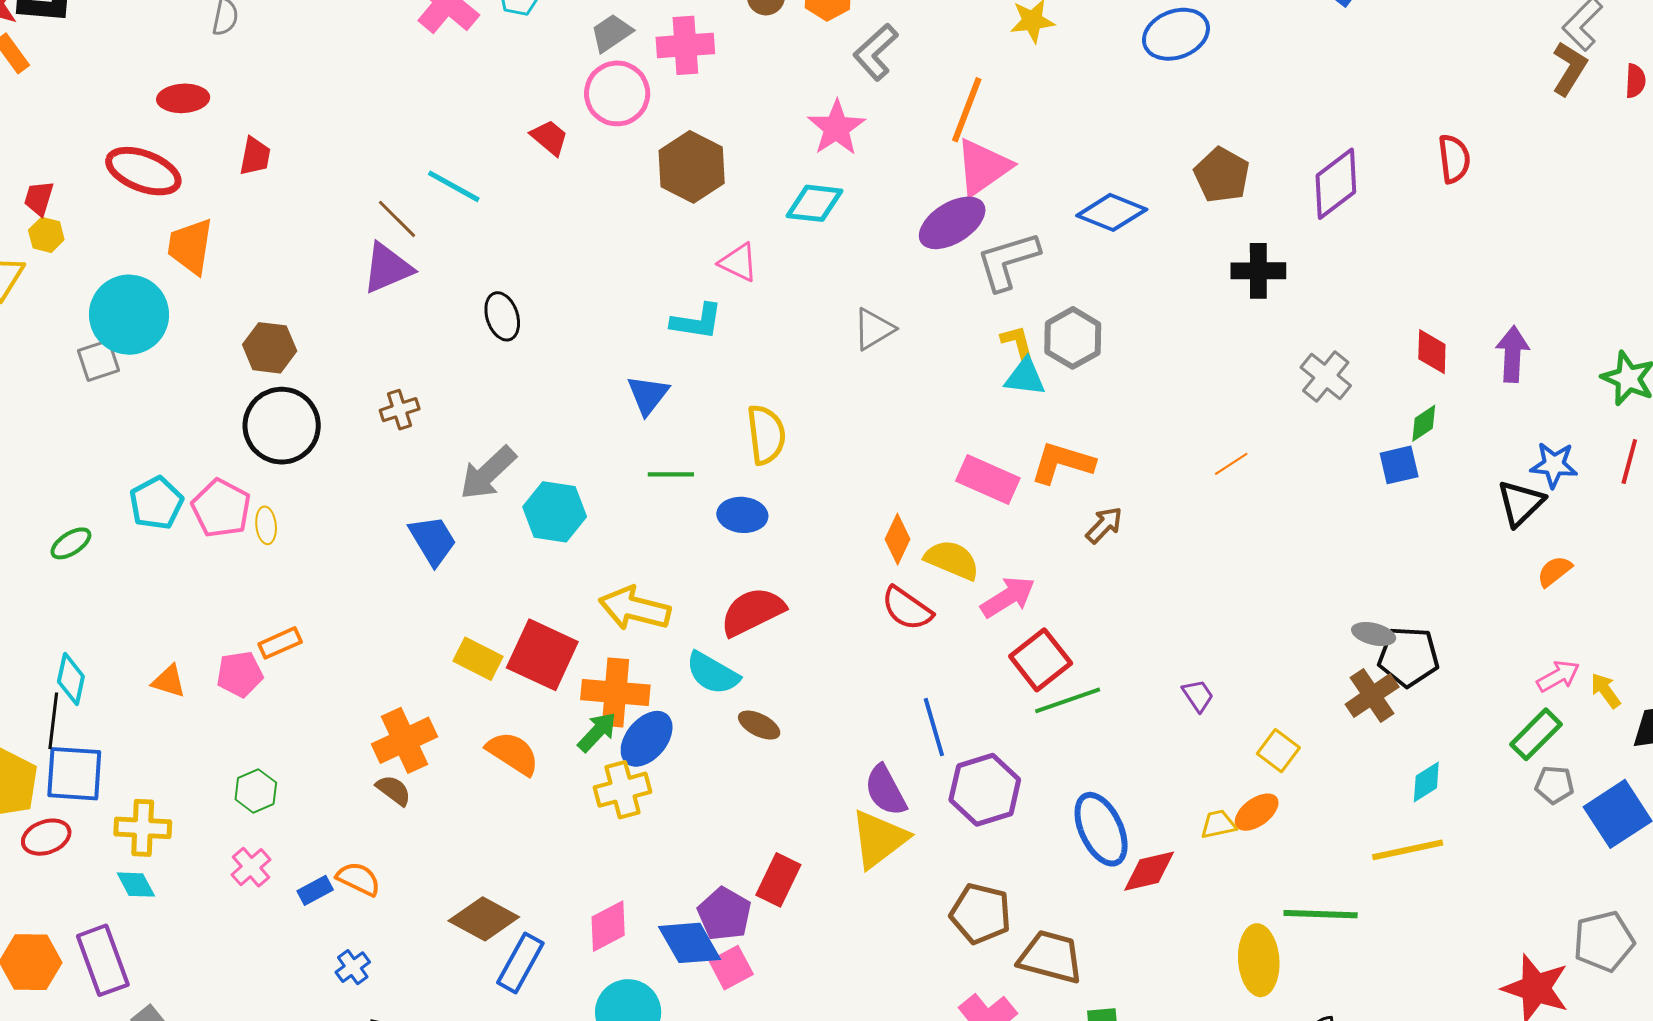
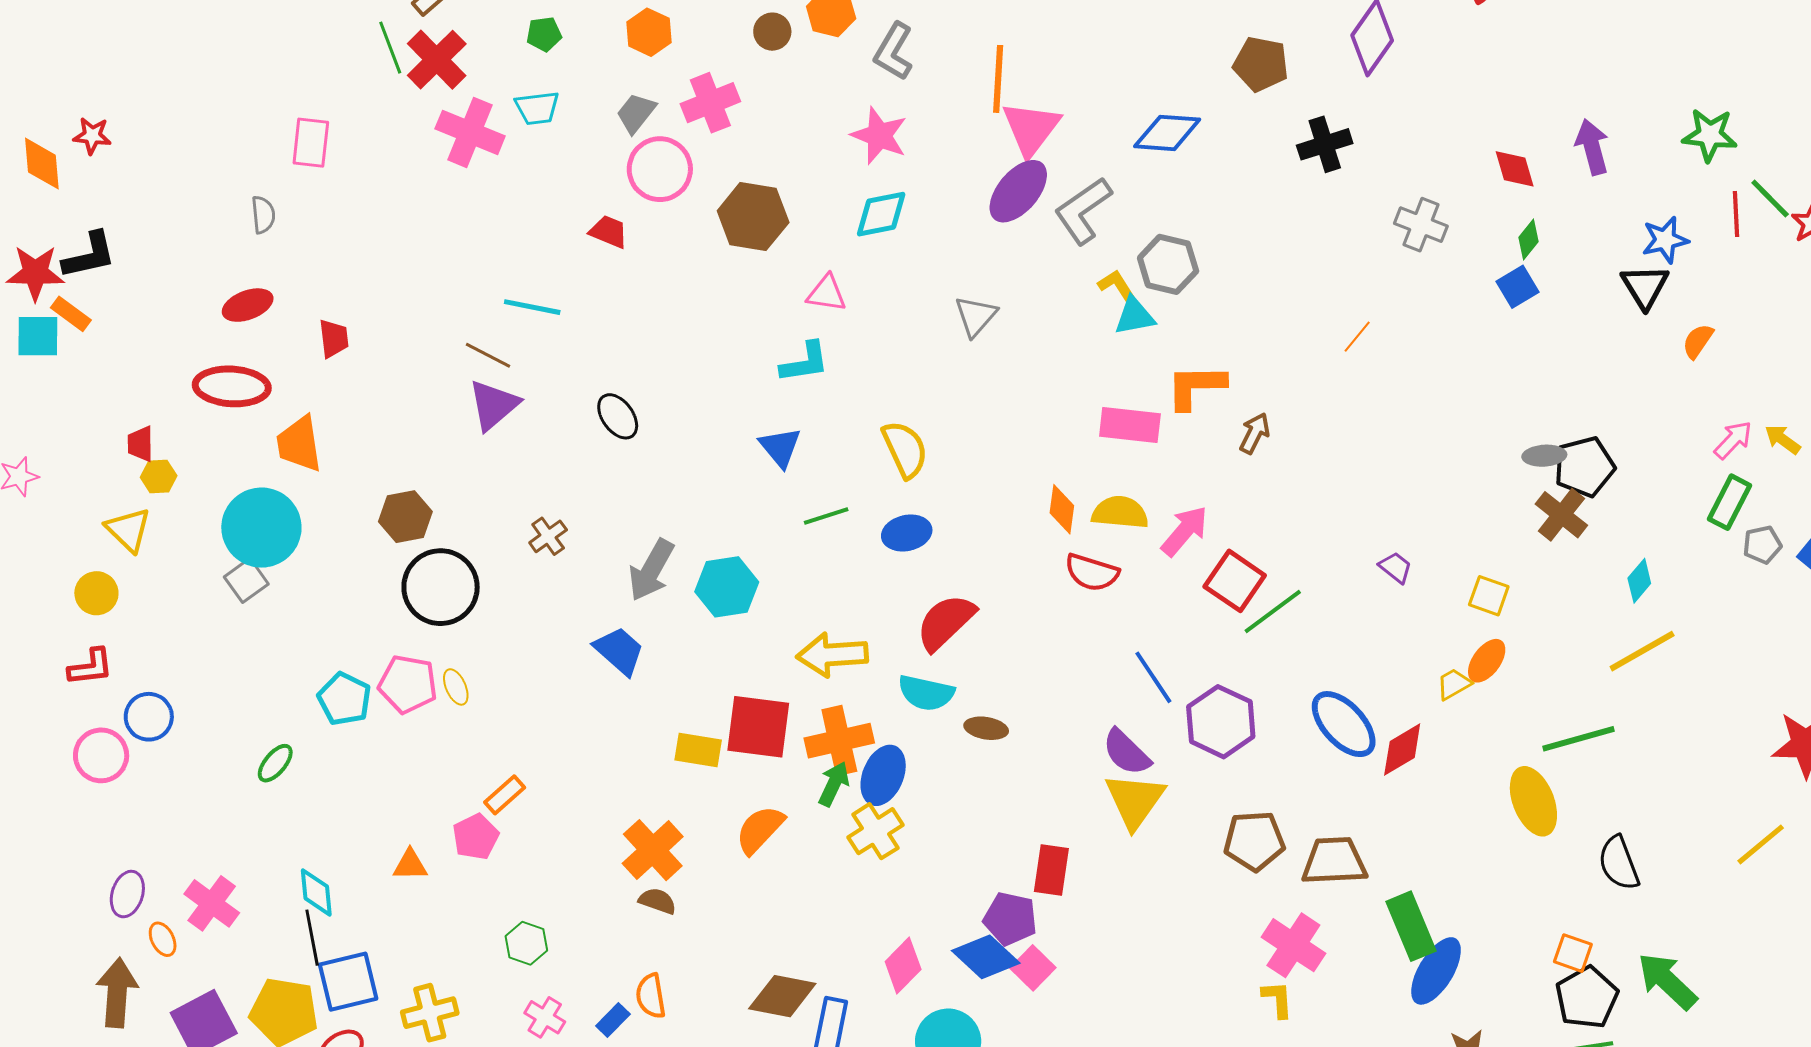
orange semicircle: (513, 753) -> (760, 830), turned -62
orange semicircle: (358, 879) -> (651, 996), turned -108

